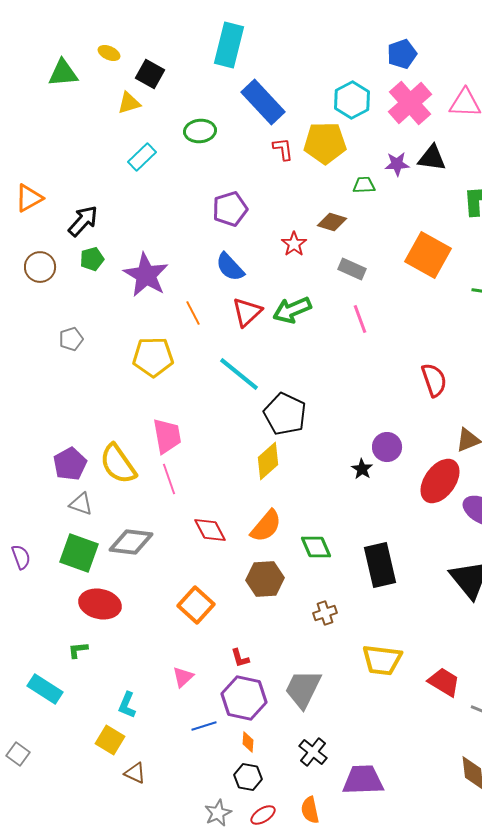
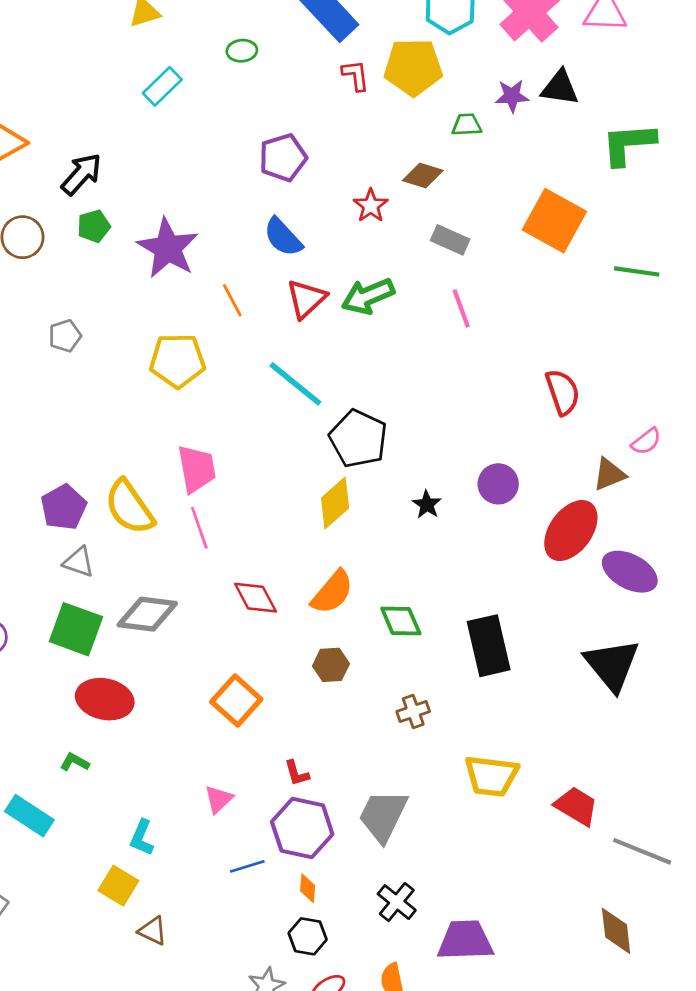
green ellipse: (200, 131) -> (242, 51), size x0.7
black star: (362, 469) -> (427, 504), moved
brown hexagon: (265, 579) -> (331, 665), size x0.7
green L-shape: (78, 650) -> (75, 762), turned 35

